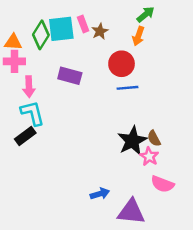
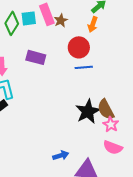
pink rectangle: (83, 24) -> (47, 14), size x1.5
cyan square: (61, 29) -> (29, 18), size x0.7
brown semicircle: (154, 138) -> (106, 109), size x1.5
pink star: (149, 156) -> (111, 124), moved

